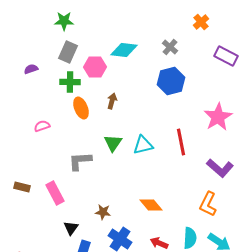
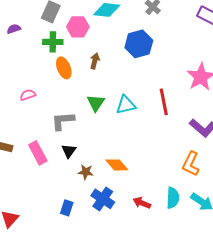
blue hexagon: (171, 81) -> (139, 44), moved
pink semicircle: (42, 126) -> (28, 95), moved
orange diamond: (151, 205) -> (117, 165), moved
black triangle: (71, 228) -> (69, 151), moved

